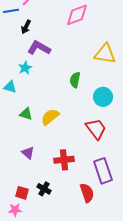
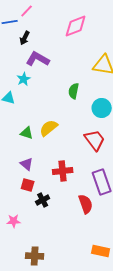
green triangle: (26, 114) -> (27, 133), moved
black cross: (44, 189) -> (43, 200), turned 32
red square: (22, 193) -> (28, 185), moved

